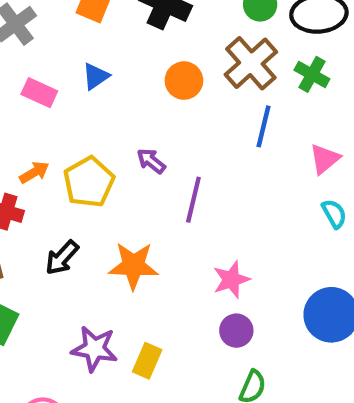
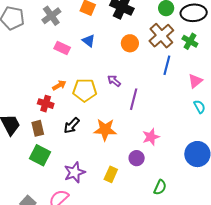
blue triangle: (96, 76) -> (89, 41), turned -48
yellow pentagon: (89, 182) -> (85, 90), turned 30
purple circle: (236, 331) -> (137, 158), moved
purple star: (94, 349) -> (75, 172), moved, turned -30

